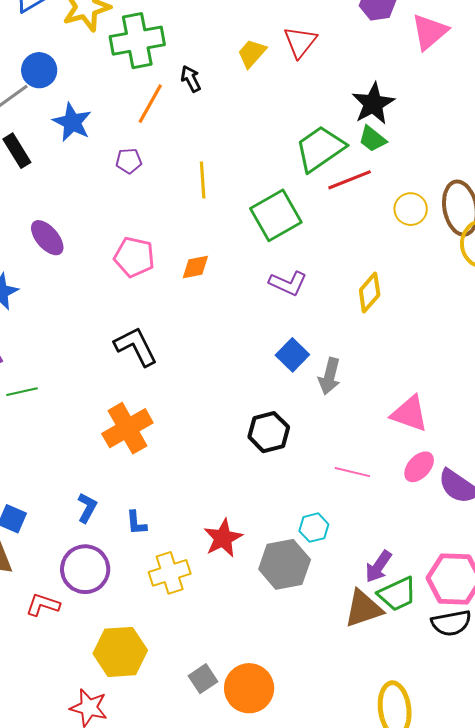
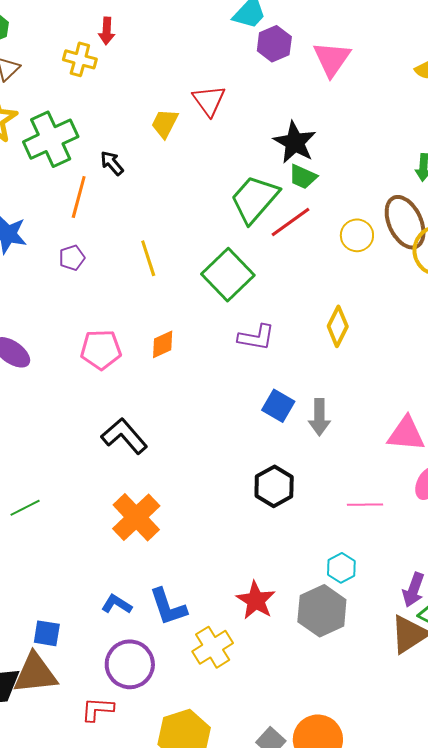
blue L-shape: (87, 508) -> (117, 604), turned -72
blue L-shape: (136, 523) -> (168, 607), size x1.6

